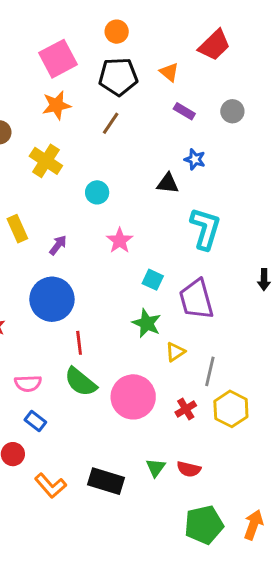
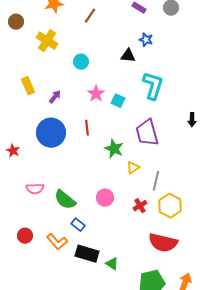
cyan square: (153, 280) -> (118, 101), moved
red line: (79, 343) -> (87, 128), moved
green semicircle: (81, 382) -> (65, 200), moved
pink circle: (133, 397) -> (105, 198), size x0.6
blue rectangle: (35, 421) -> (78, 225), moved
green triangle: (156, 468) -> (112, 264), moved, turned -32
red semicircle: (189, 469) -> (163, 243), moved, size x1.8
orange L-shape: (50, 486) -> (57, 242), moved

